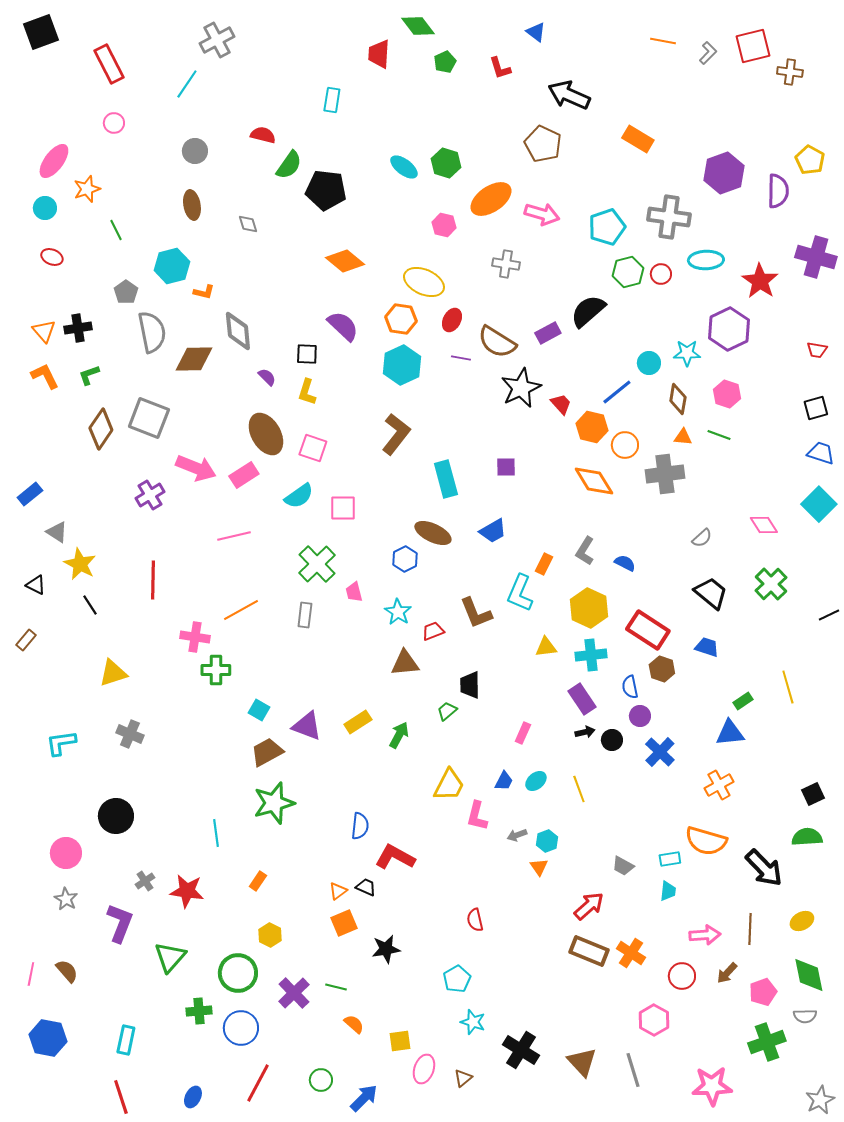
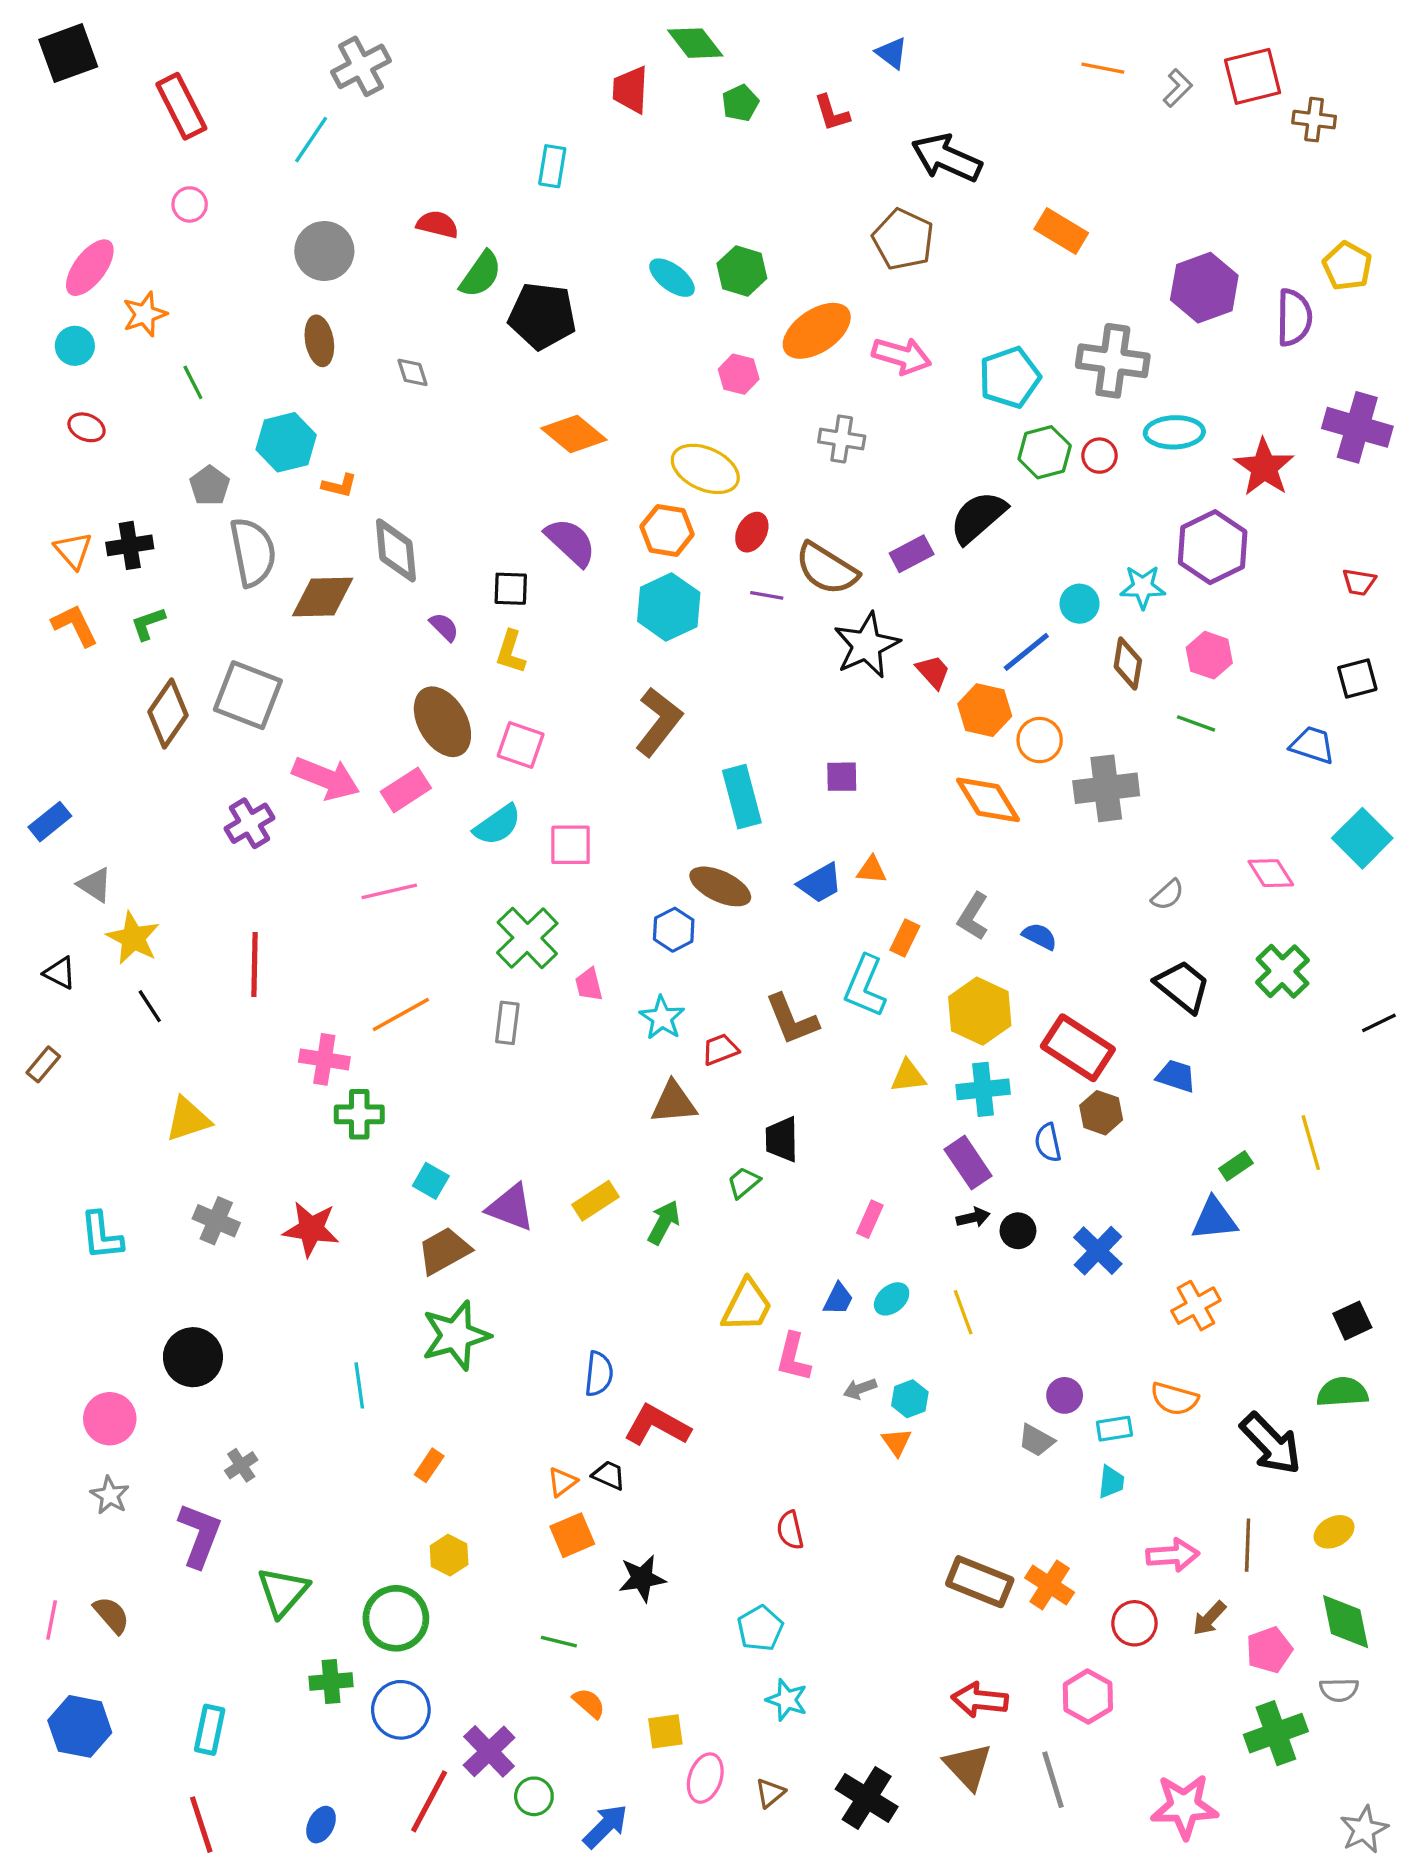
gray circle: (195, 151) -> (324, 251), size x1.4
orange triangle: (683, 437) -> (872, 870), moved
blue trapezoid: (821, 453) -> (1312, 745), moved
purple circle: (640, 716) -> (1065, 1395), moved
cyan L-shape: (61, 743) -> (101, 1236), turned -88
orange semicircle: (706, 841) -> (1174, 1399), size x0.7
red star: (187, 891) -> (311, 1229), moved
red arrow: (589, 906) -> (980, 1700), moved, turned -132
purple cross: (294, 993) -> (489, 1751), moved
black cross: (521, 1050) -> (867, 1798), moved

